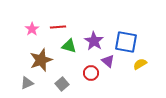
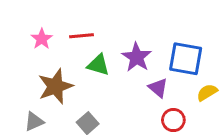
red circle: (91, 73) -> (173, 120), moved

